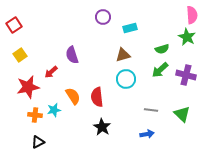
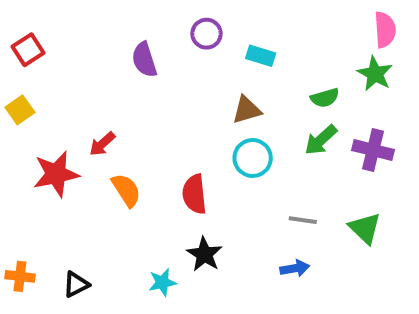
cyan rectangle: (130, 28) -> (261, 56), turned 32
yellow square: (20, 55) -> (20, 110), moved
purple semicircle: (72, 55) -> (144, 60), moved
orange semicircle: (73, 96) -> (126, 190), moved
cyan star: (54, 110) -> (162, 282), moved
orange cross: (35, 115) -> (20, 276), moved

